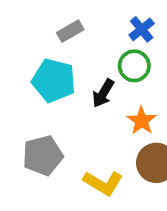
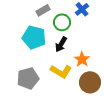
green circle: (134, 66) -> (62, 22), moved
yellow L-shape: (103, 183) -> (61, 71), moved

